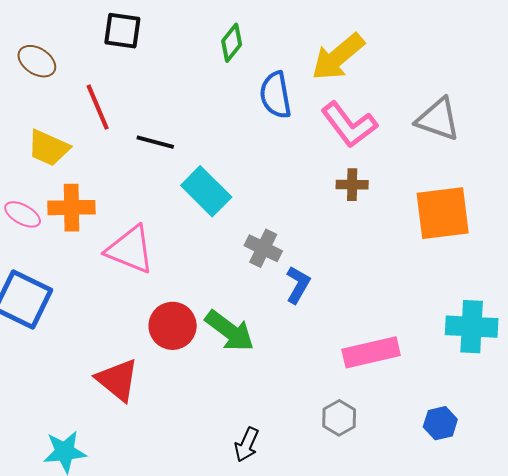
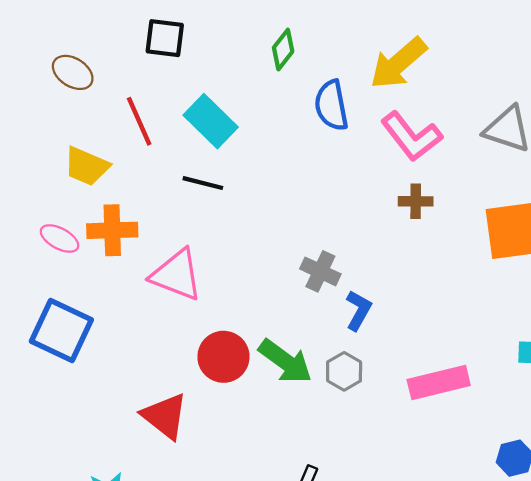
black line: (155, 142) -> (203, 183), moved
cyan rectangle: (206, 191) -> (211, 121), moved
gray hexagon: (339, 418) -> (344, 371), moved

